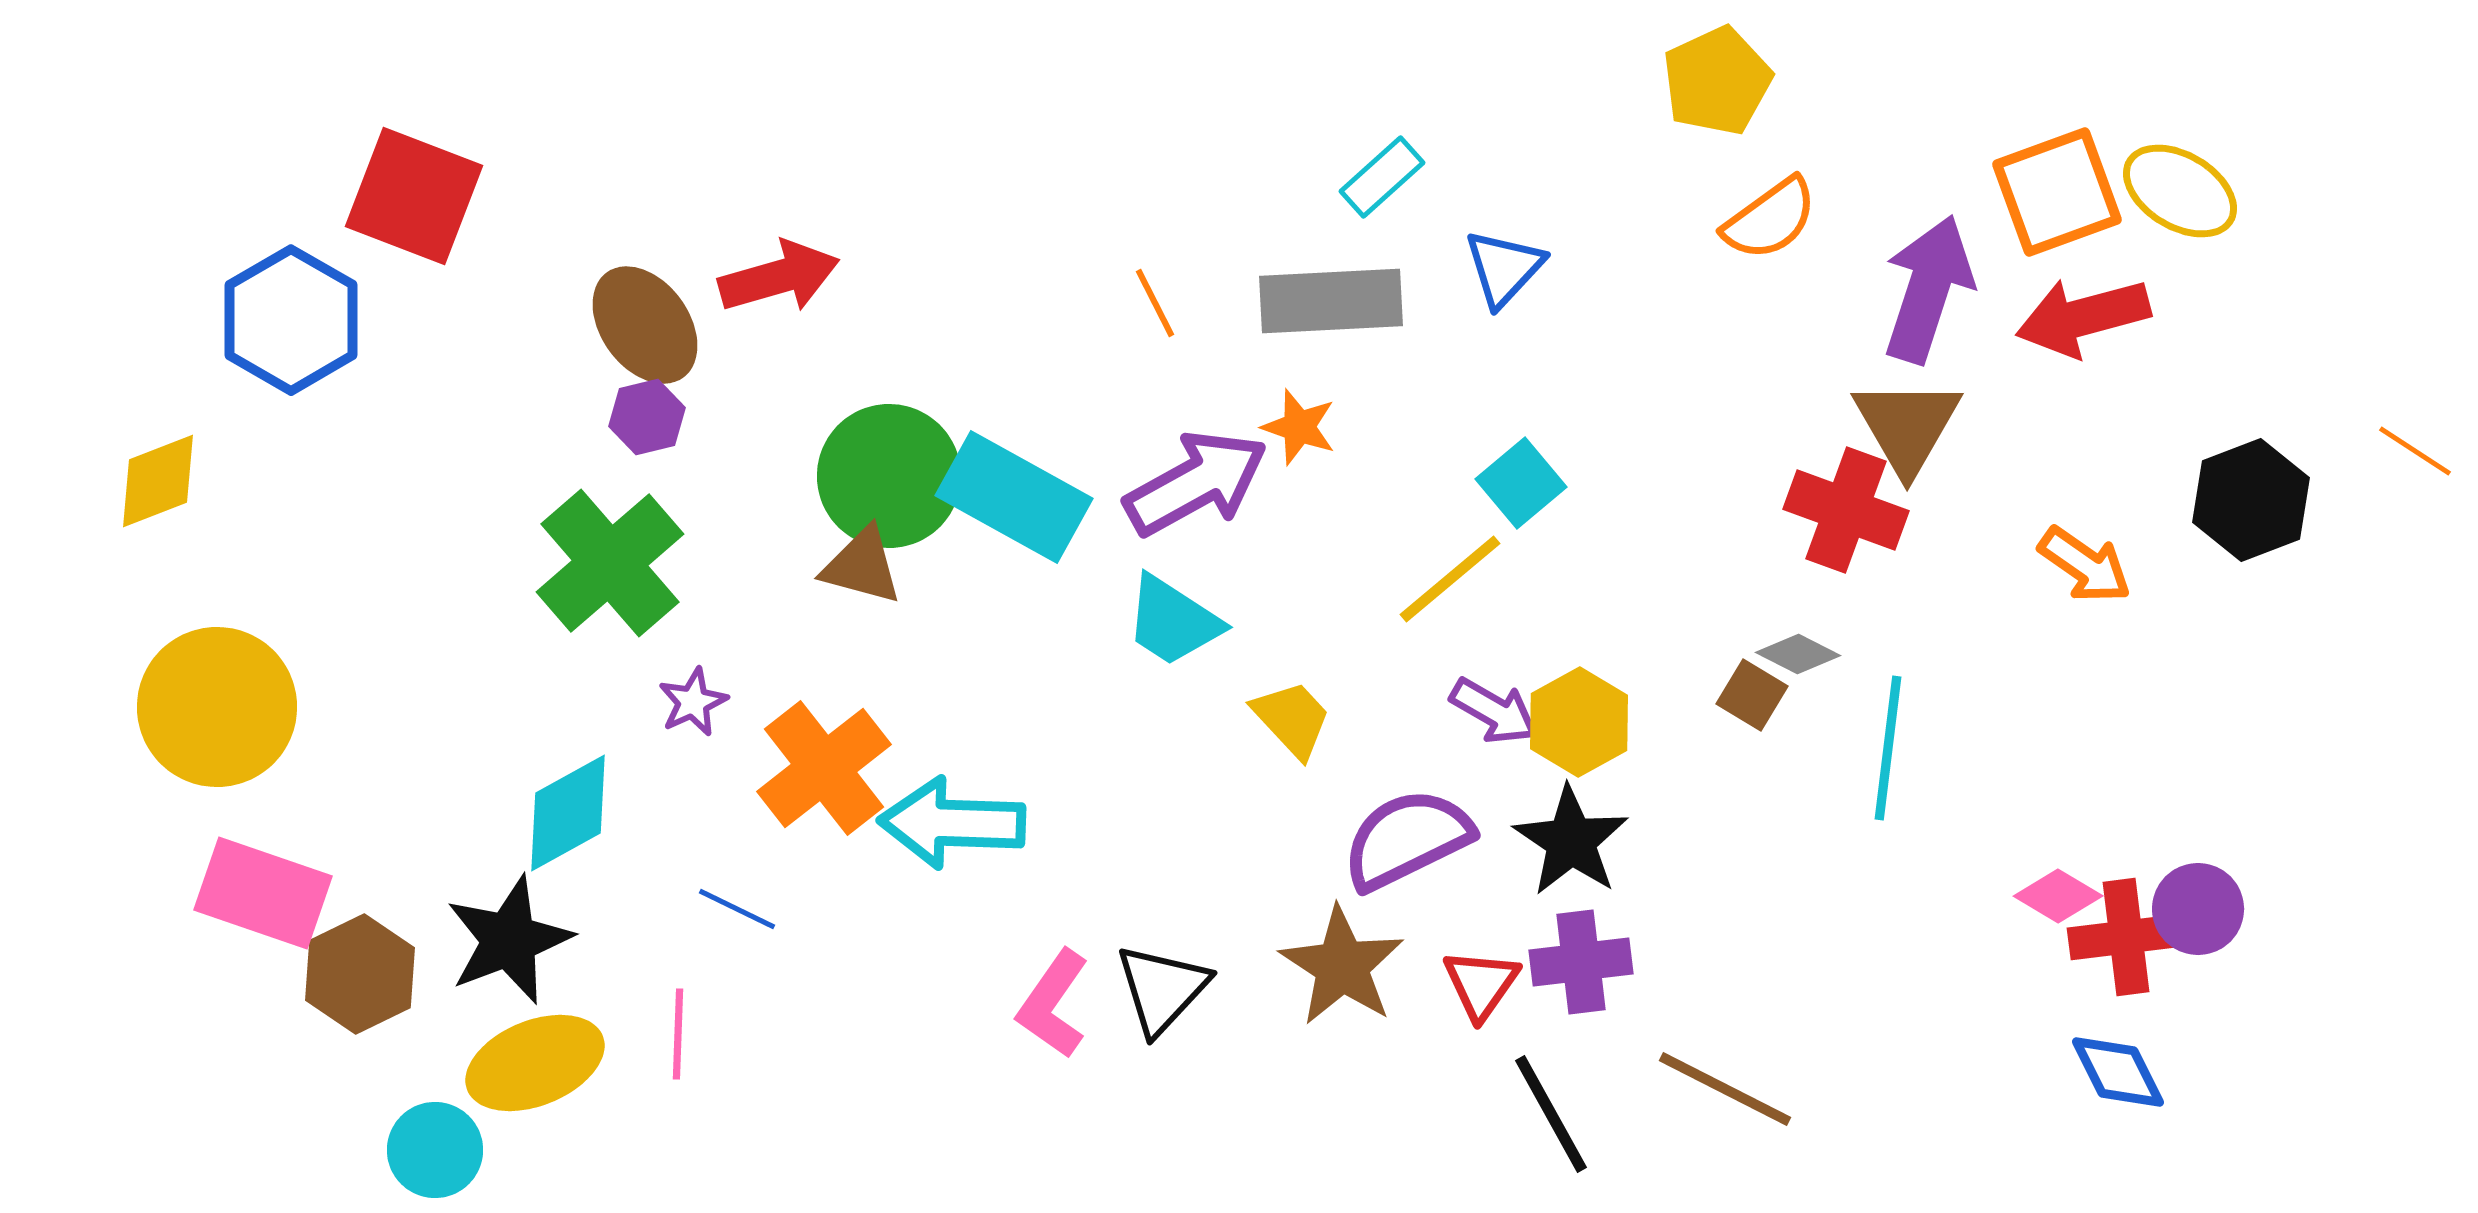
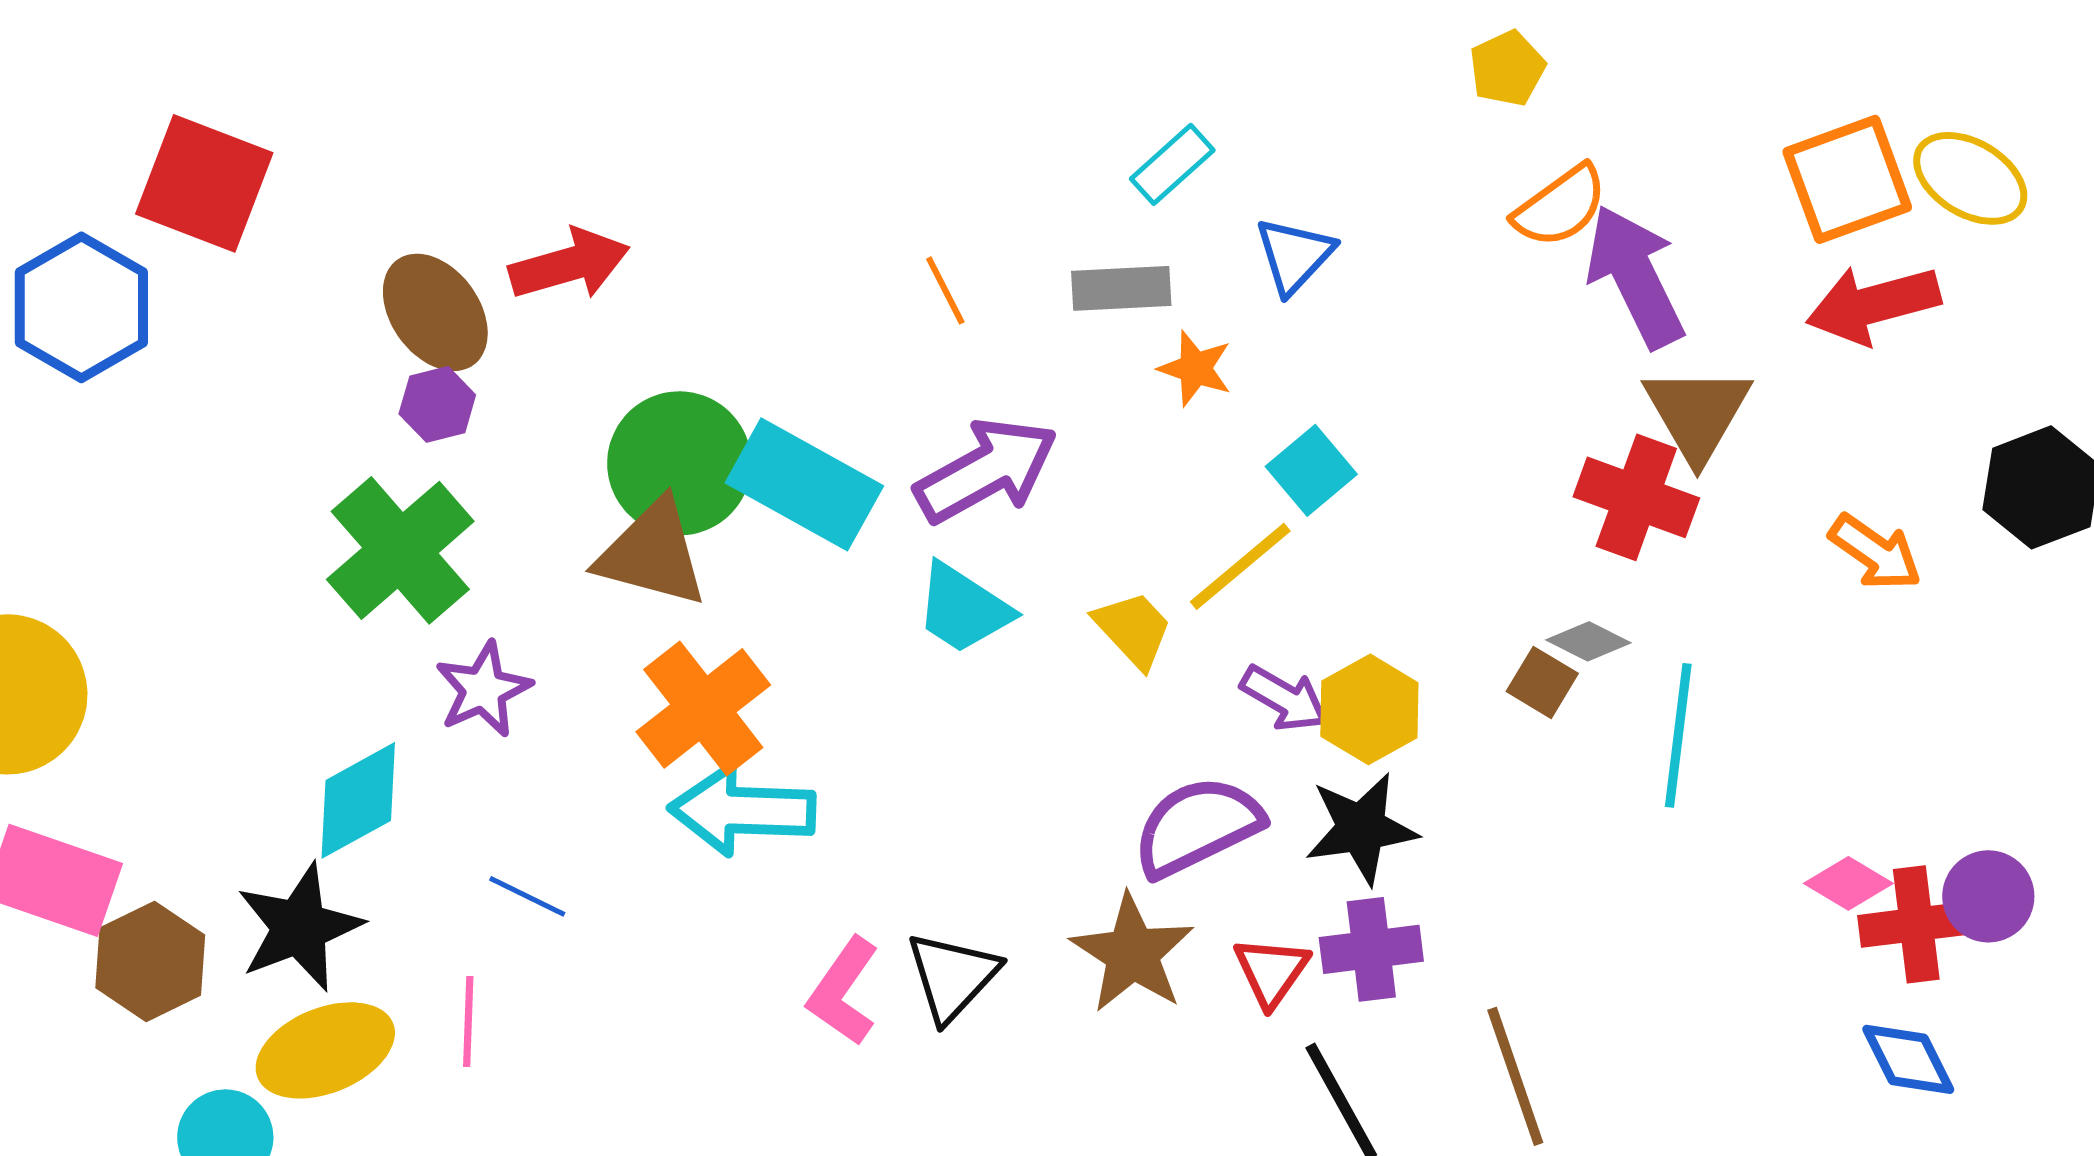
yellow pentagon: (1717, 81) -> (1507, 68), size x0.7
purple arrow: (1928, 289) -> (1635, 276), moved, turned -44
gray rectangle: (1331, 301) -> (1121, 288), size x0.7
orange star: (1299, 427) -> (1195, 368), moved
brown triangle: (862, 566) -> (652, 553), size x1.4
purple star: (693, 702) -> (483, 689), size x1.4
yellow trapezoid: (1292, 719) -> (1133, 629), moved
orange cross: (824, 768) -> (703, 708), moved
black star: (1571, 841) -> (1361, 828), turned 30
brown line: (1725, 1089) -> (1515, 1076), turned 44

